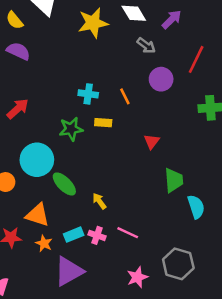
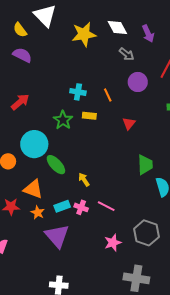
purple arrow: (172, 19) -> (148, 34), turned 108
green star: (71, 129) -> (63, 120), turned -30
red triangle: (152, 141) -> (129, 123), moved
purple triangle: (69, 271) -> (57, 236), turned -44

